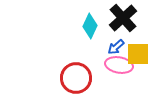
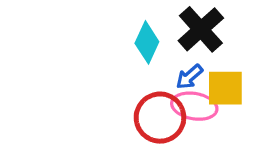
red circle: (76, 78) -> (160, 118), moved

